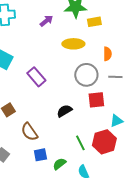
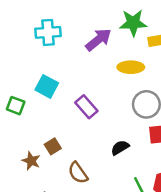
purple arrow: (46, 21) -> (98, 40), size x1.6

